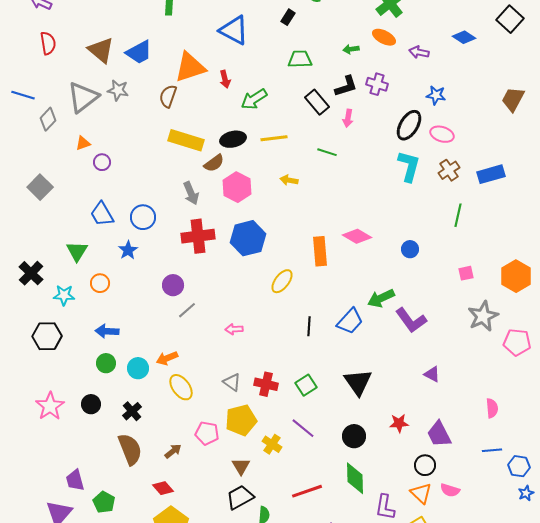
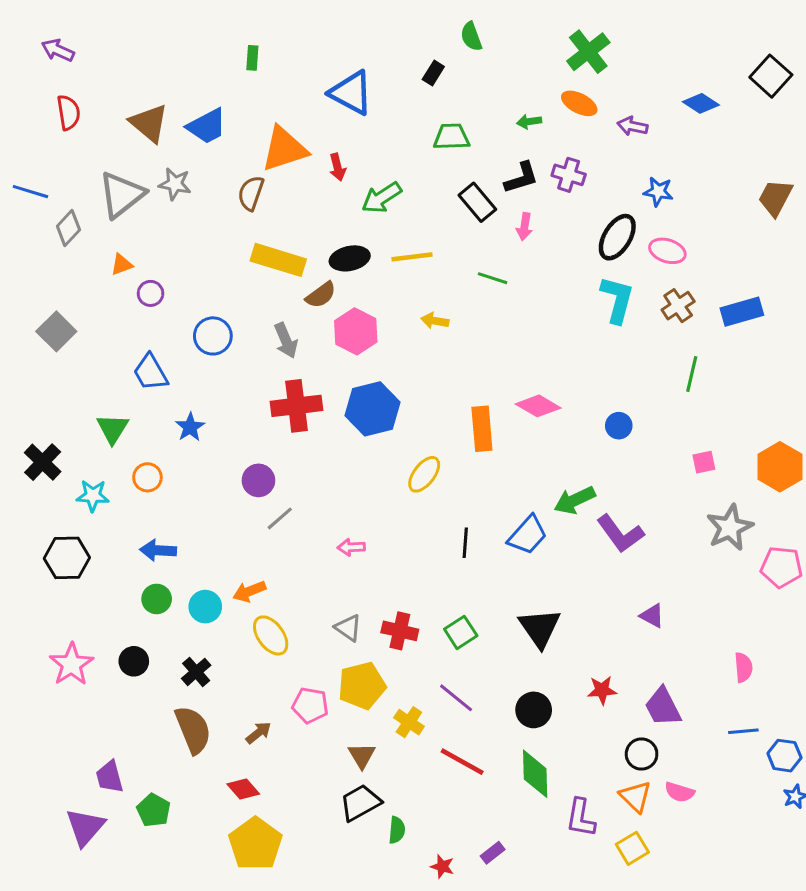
blue circle: (143, 217) -> (213, 336), moved
red line: (307, 491) -> (462, 762), moved, turned 48

